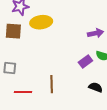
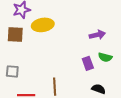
purple rectangle: (85, 62) -> (88, 63), turned -72

